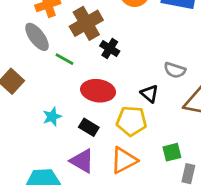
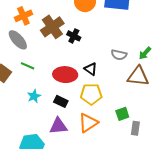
black cross: (110, 48) -> (74, 36), moved
green line: (64, 59) -> (28, 66), moved
black triangle: (150, 94) -> (91, 69), moved
purple triangle: (82, 161) -> (58, 126), turned -30

